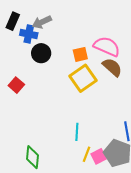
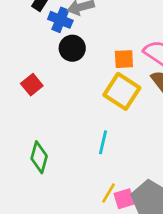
yellow square: (83, 78) -> (122, 91), turned -32
cyan line: (77, 132) -> (103, 142), moved
green diamond: (33, 157) -> (39, 157), moved

